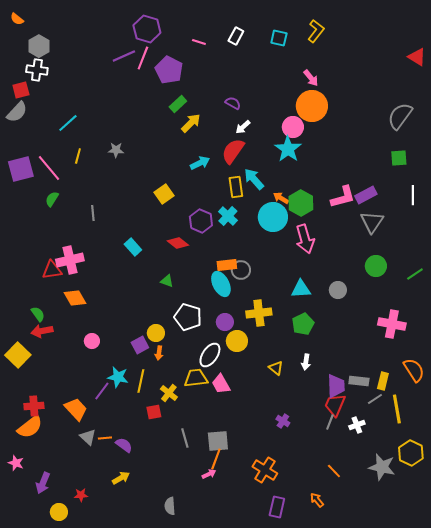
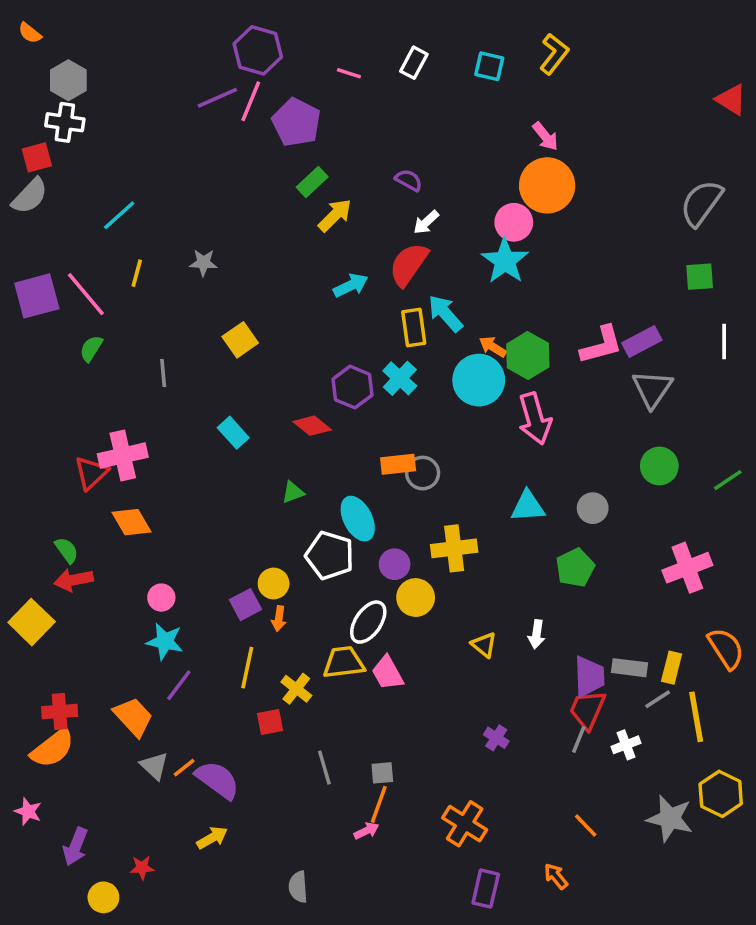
yellow square: (164, 194) -> (240, 340), moved
red triangle: (52, 270) -> (91, 473), turned -35
green triangle: (167, 281) -> (293, 492), turned -40
cyan ellipse: (221, 284) -> (358, 519), moved
green pentagon: (303, 324) -> (575, 568), moved
pink cross: (392, 324) -> (687, 568), turned -32
cyan star: (118, 377) -> (165, 641), moved
orange line: (105, 438) -> (184, 768), turned -32
gray square: (218, 441) -> (382, 773), size x0.6
purple semicircle: (124, 445) -> (217, 780), size x1.5

